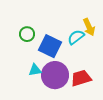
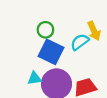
green circle: (27, 34) -> (45, 30), moved

